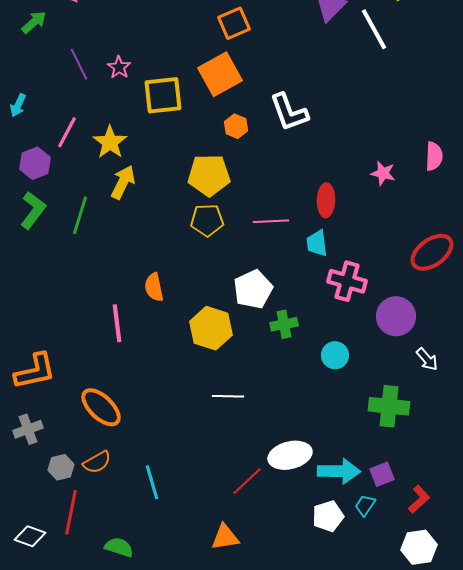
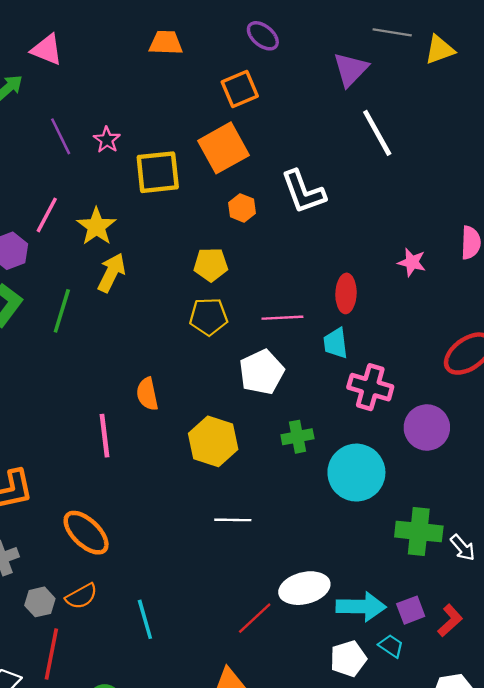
white line: (374, 29) -> (377, 133), moved
yellow pentagon: (209, 175) -> (211, 265), size x0.7
white pentagon: (253, 289) -> (262, 372), moved
cyan circle: (335, 355) -> (356, 473), size x1.8
white arrow: (427, 359) -> (463, 548), moved
red L-shape: (419, 499) -> (450, 620), moved
cyan trapezoid: (365, 505) -> (391, 646), turned 90

